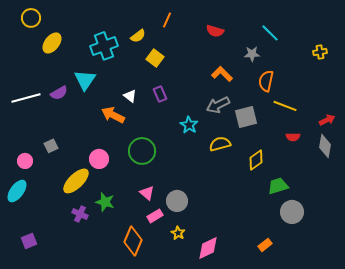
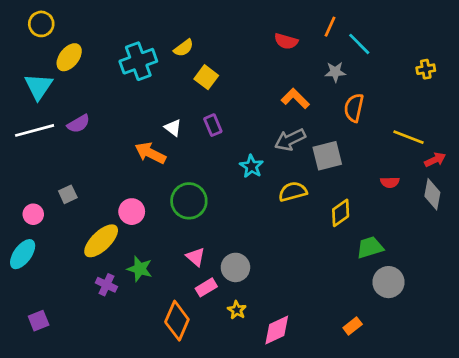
orange line: (167, 20) -> (330, 27), moved
cyan triangle: (85, 80) -> (39, 86), moved
yellow line: (285, 106) -> (408, 137), moved

